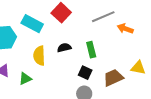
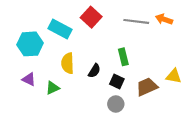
gray line: (103, 17) -> (136, 21), turned 30
orange arrow: (125, 29) -> (164, 19), moved
black semicircle: (64, 48) -> (94, 71), moved, turned 136

